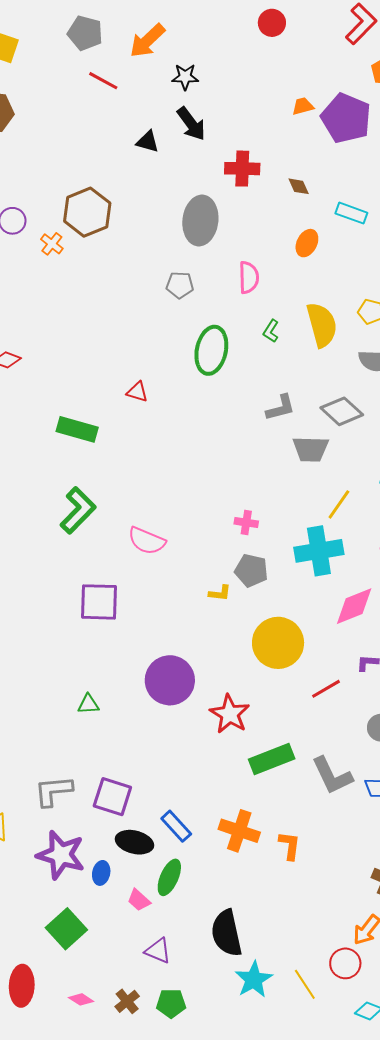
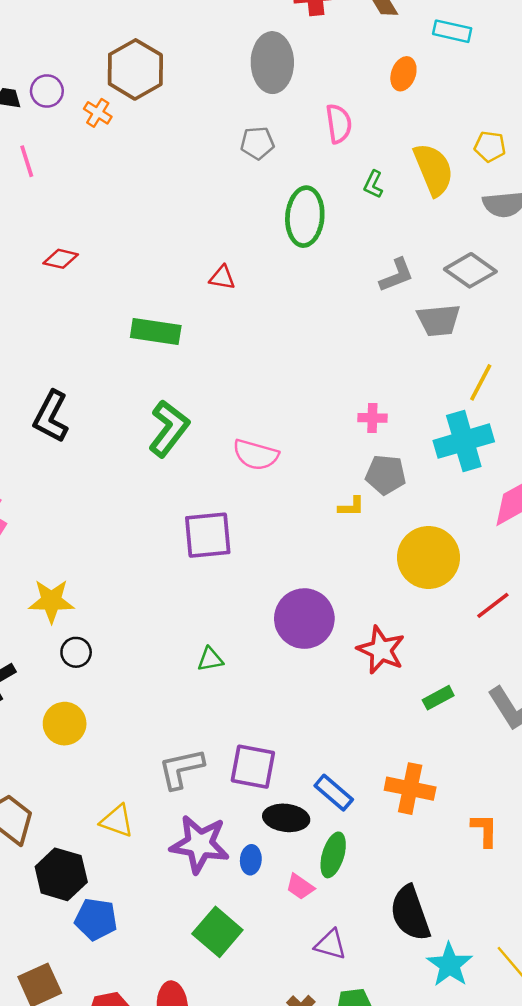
green rectangle: (272, 759) -> (438, 698), size x0.6
orange L-shape: (290, 846) -> (485, 830), moved

